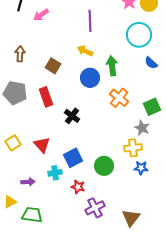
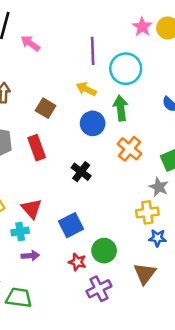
pink arrow: (41, 15) -> (30, 43), turned 70
cyan circle: (139, 35) -> (126, 69), moved
black cross: (72, 116) -> (81, 172), moved
green circle: (104, 166) -> (104, 251), moved
cyan cross: (55, 173) -> (20, 232), moved
purple arrow: (28, 182) -> (30, 256), moved
brown triangle: (131, 218) -> (145, 273), moved

